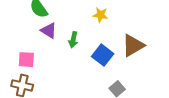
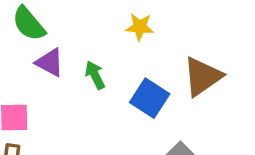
green arrow: (73, 40) -> (95, 75), turned 147

